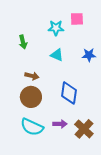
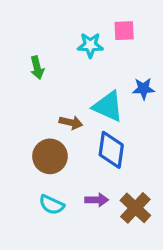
cyan triangle: (57, 55) -> (108, 106), moved, size x1.5
brown arrow: (32, 76) -> (71, 123), moved
cyan semicircle: (32, 127) -> (52, 205), size x0.7

